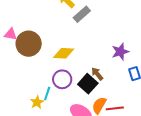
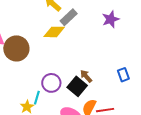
purple star: (120, 52) -> (111, 19), moved
yellow diamond: (64, 53) -> (54, 32), moved

